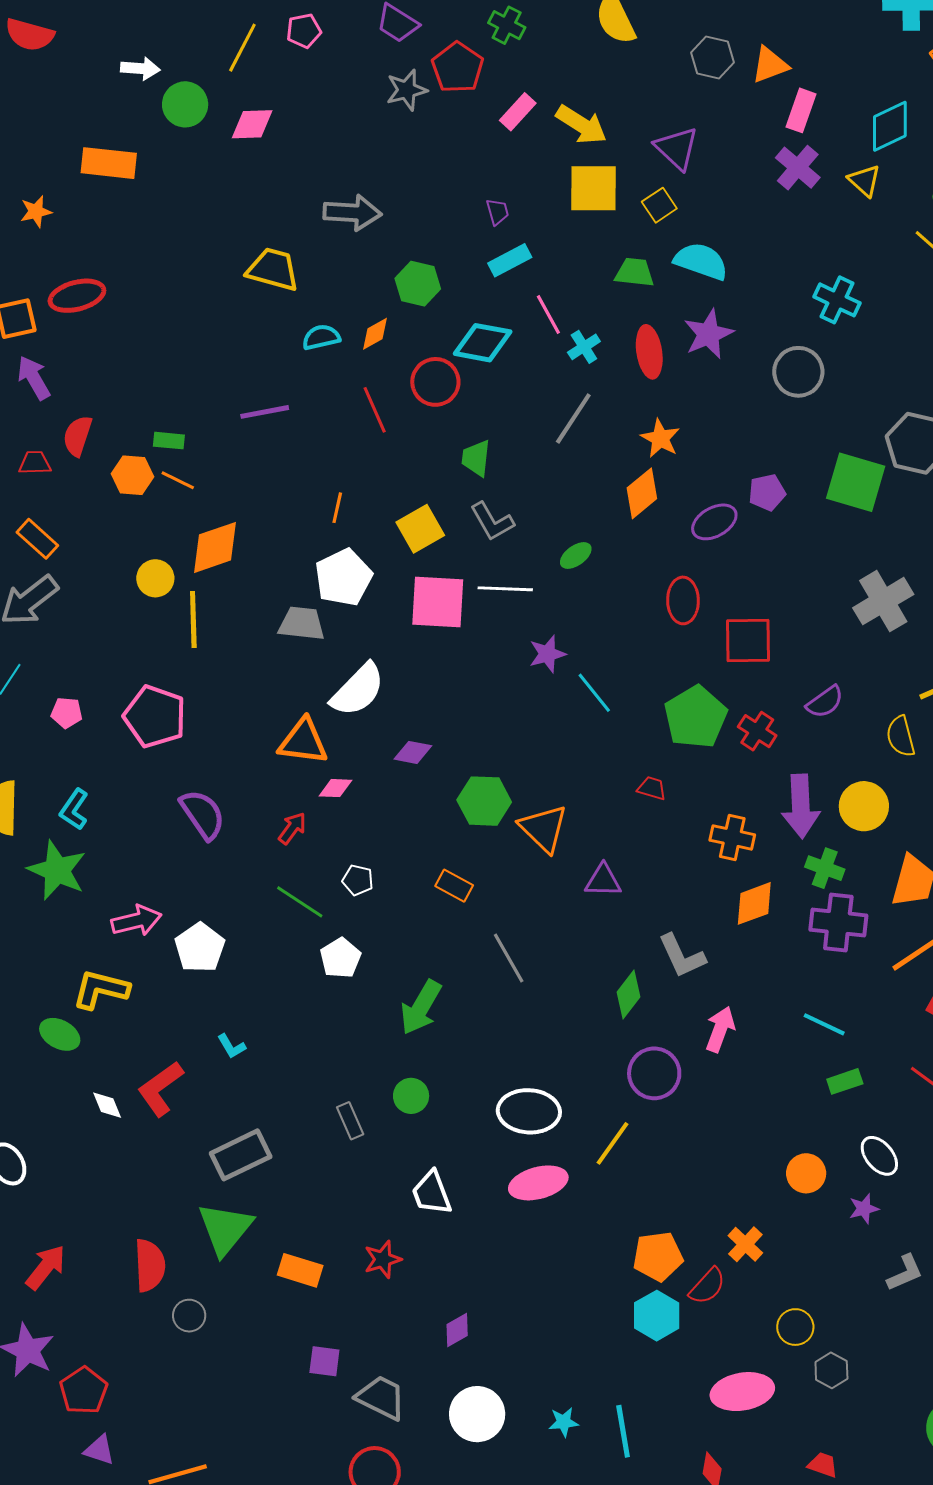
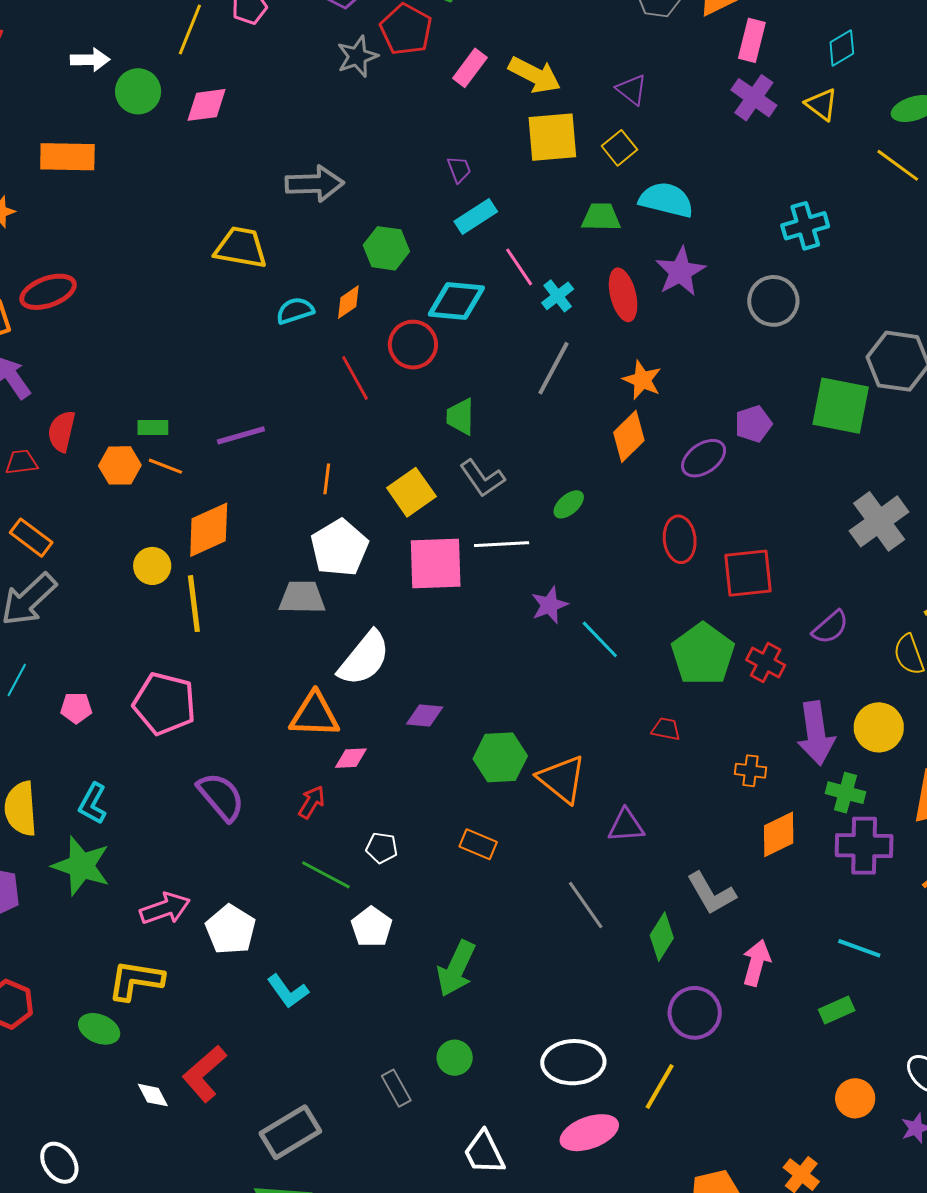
cyan diamond: (890, 126) -> (842, 48), size x0.7
purple triangle: (677, 148) -> (632, 90), size x0.7
cyan cross: (837, 300) -> (805, 226), turned -36
purple line: (265, 412) -> (241, 435), moved
orange cross: (732, 837) -> (751, 771), size x0.7
gray line: (509, 958) -> (586, 905), moved
cyan L-shape: (231, 1046) -> (288, 991), moved, size x1.4
green rectangle: (845, 1081) -> (837, 1010), moved

